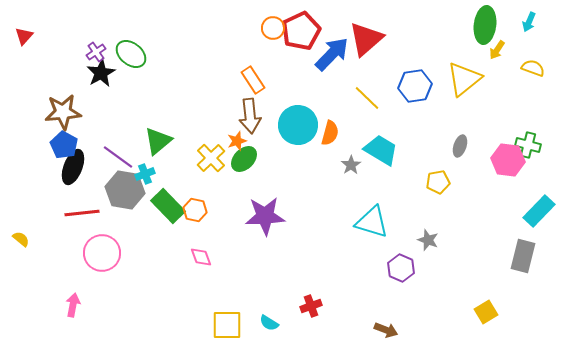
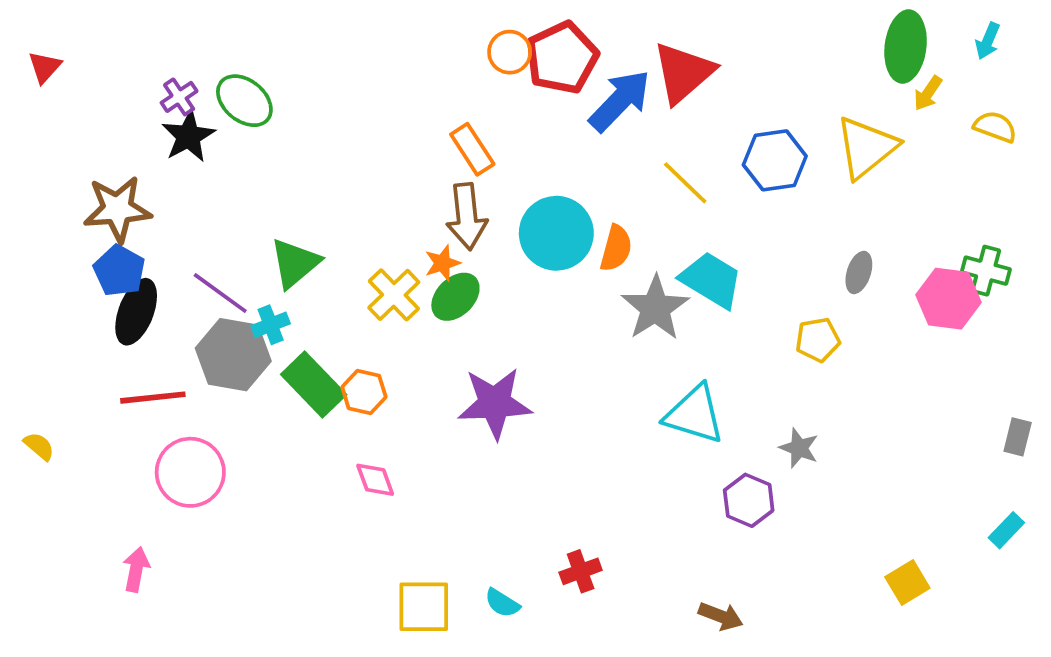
gray star: (351, 165) -> (655, 308), size x1.8
cyan rectangle: (539, 211) -> (1006, 530), moved, size x0.6
gray rectangle: (523, 256) -> (1018, 437), moved, size x0.6

